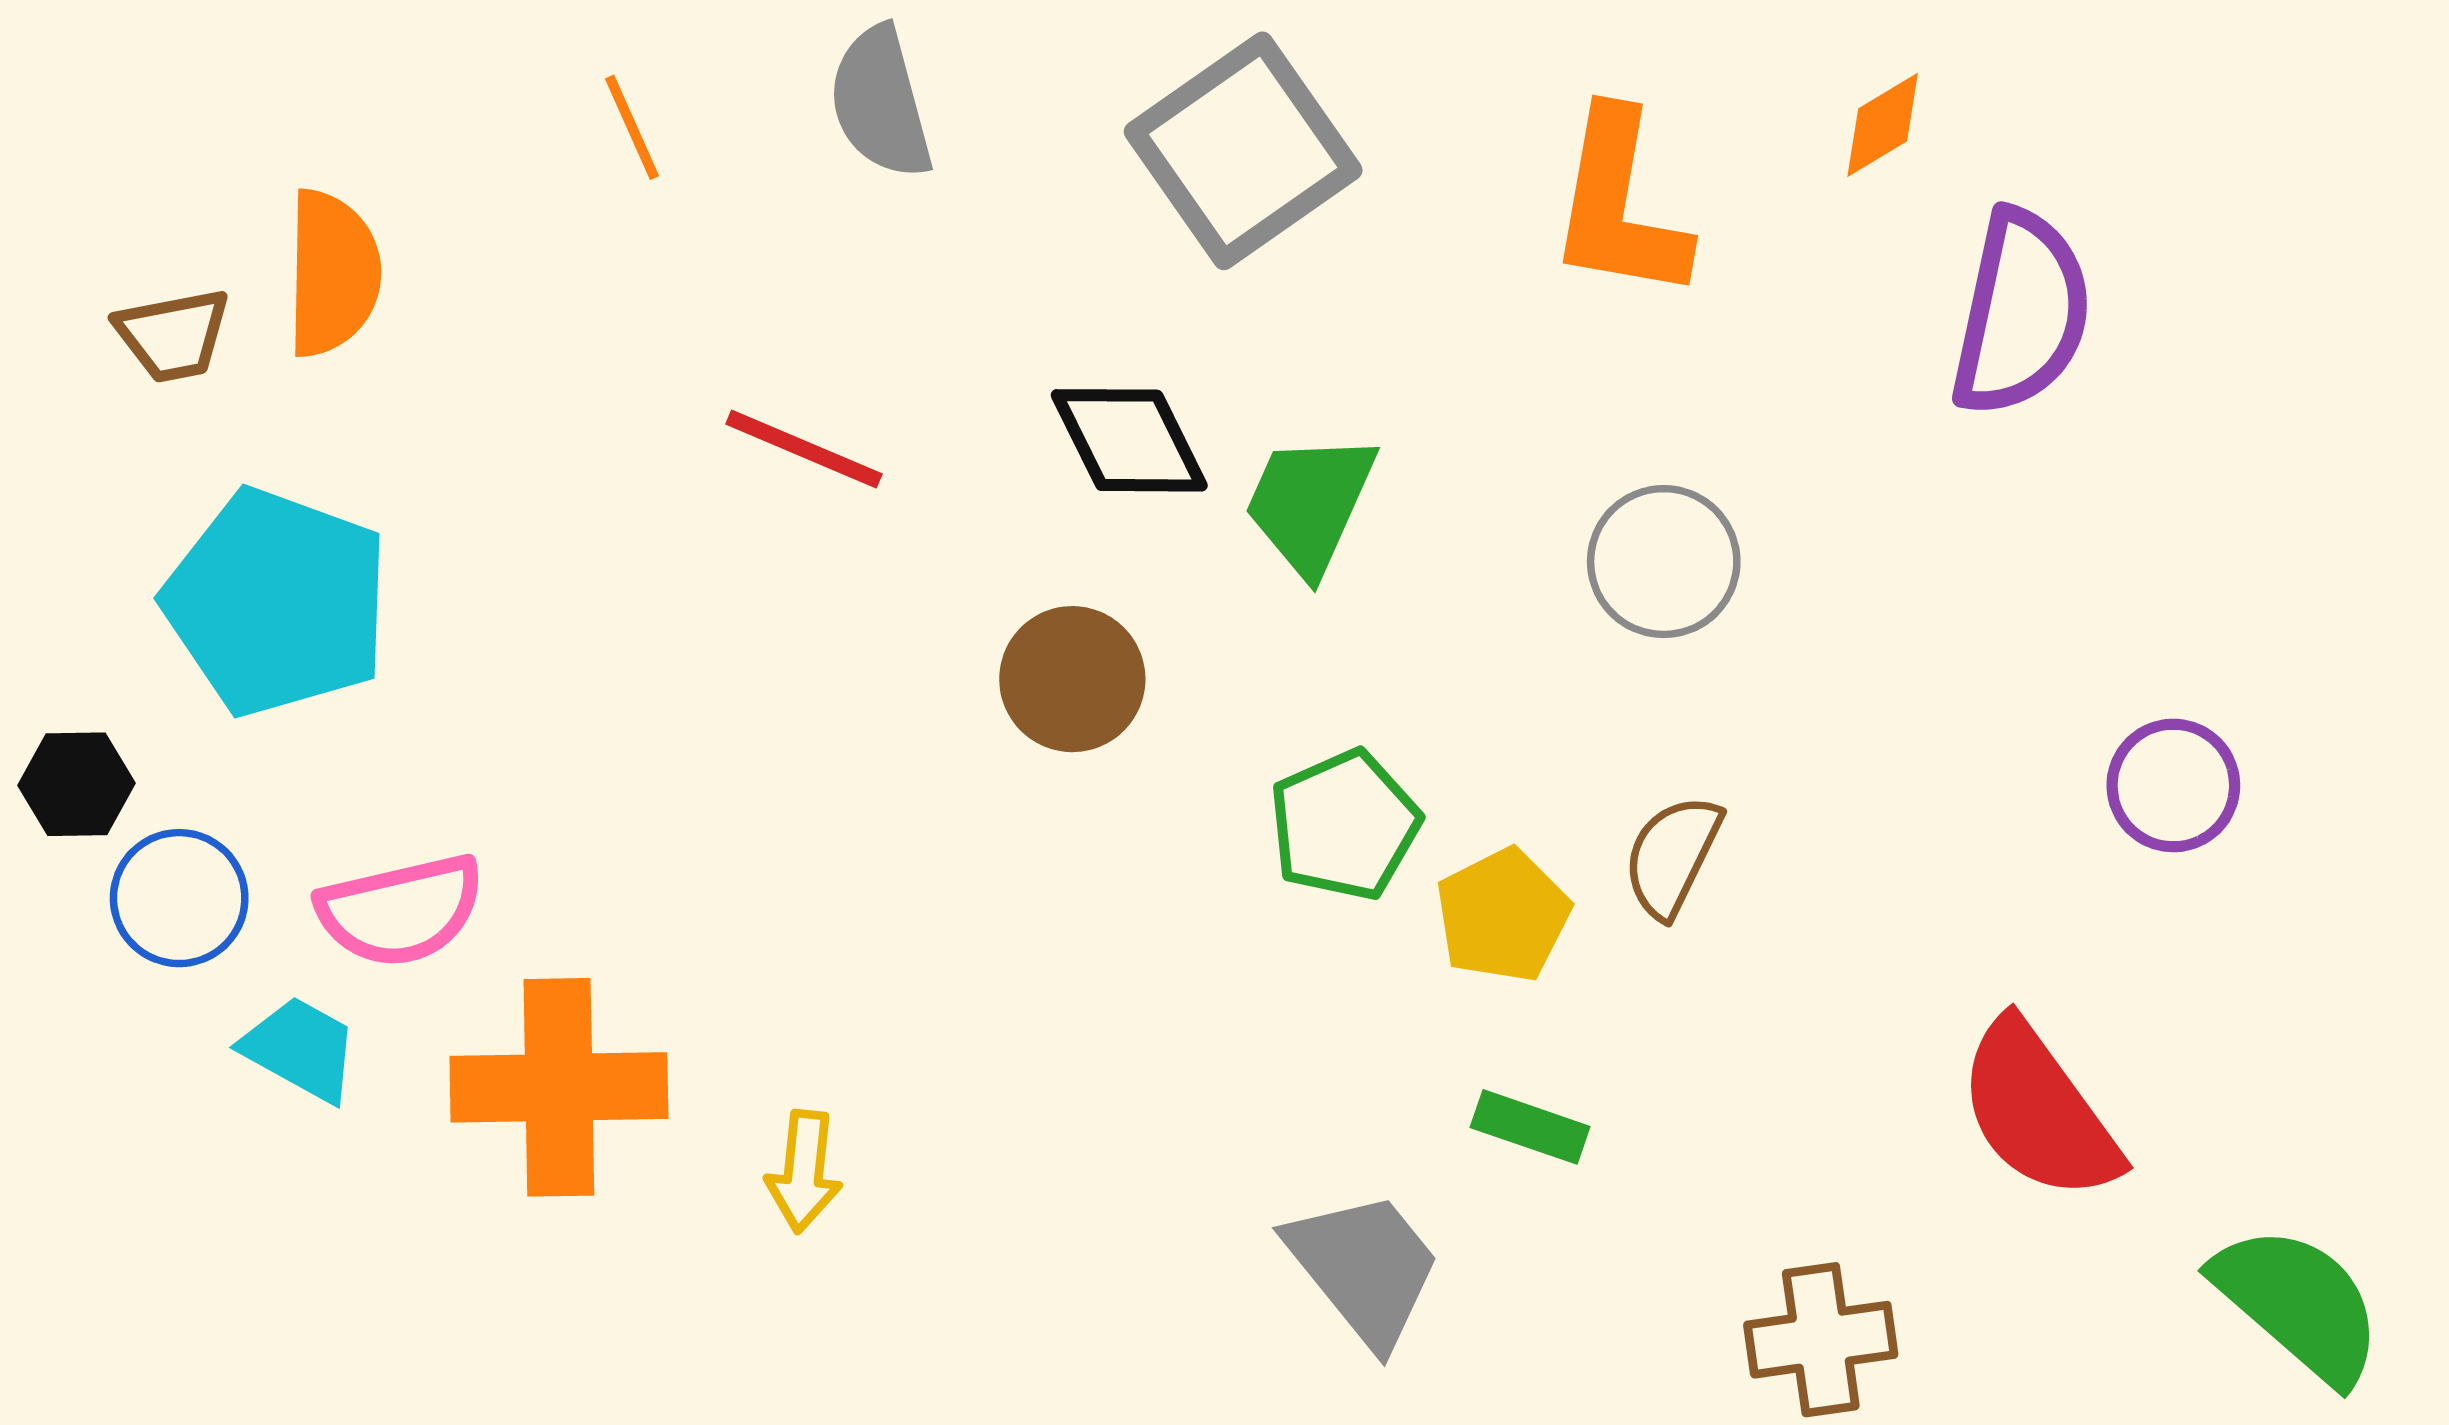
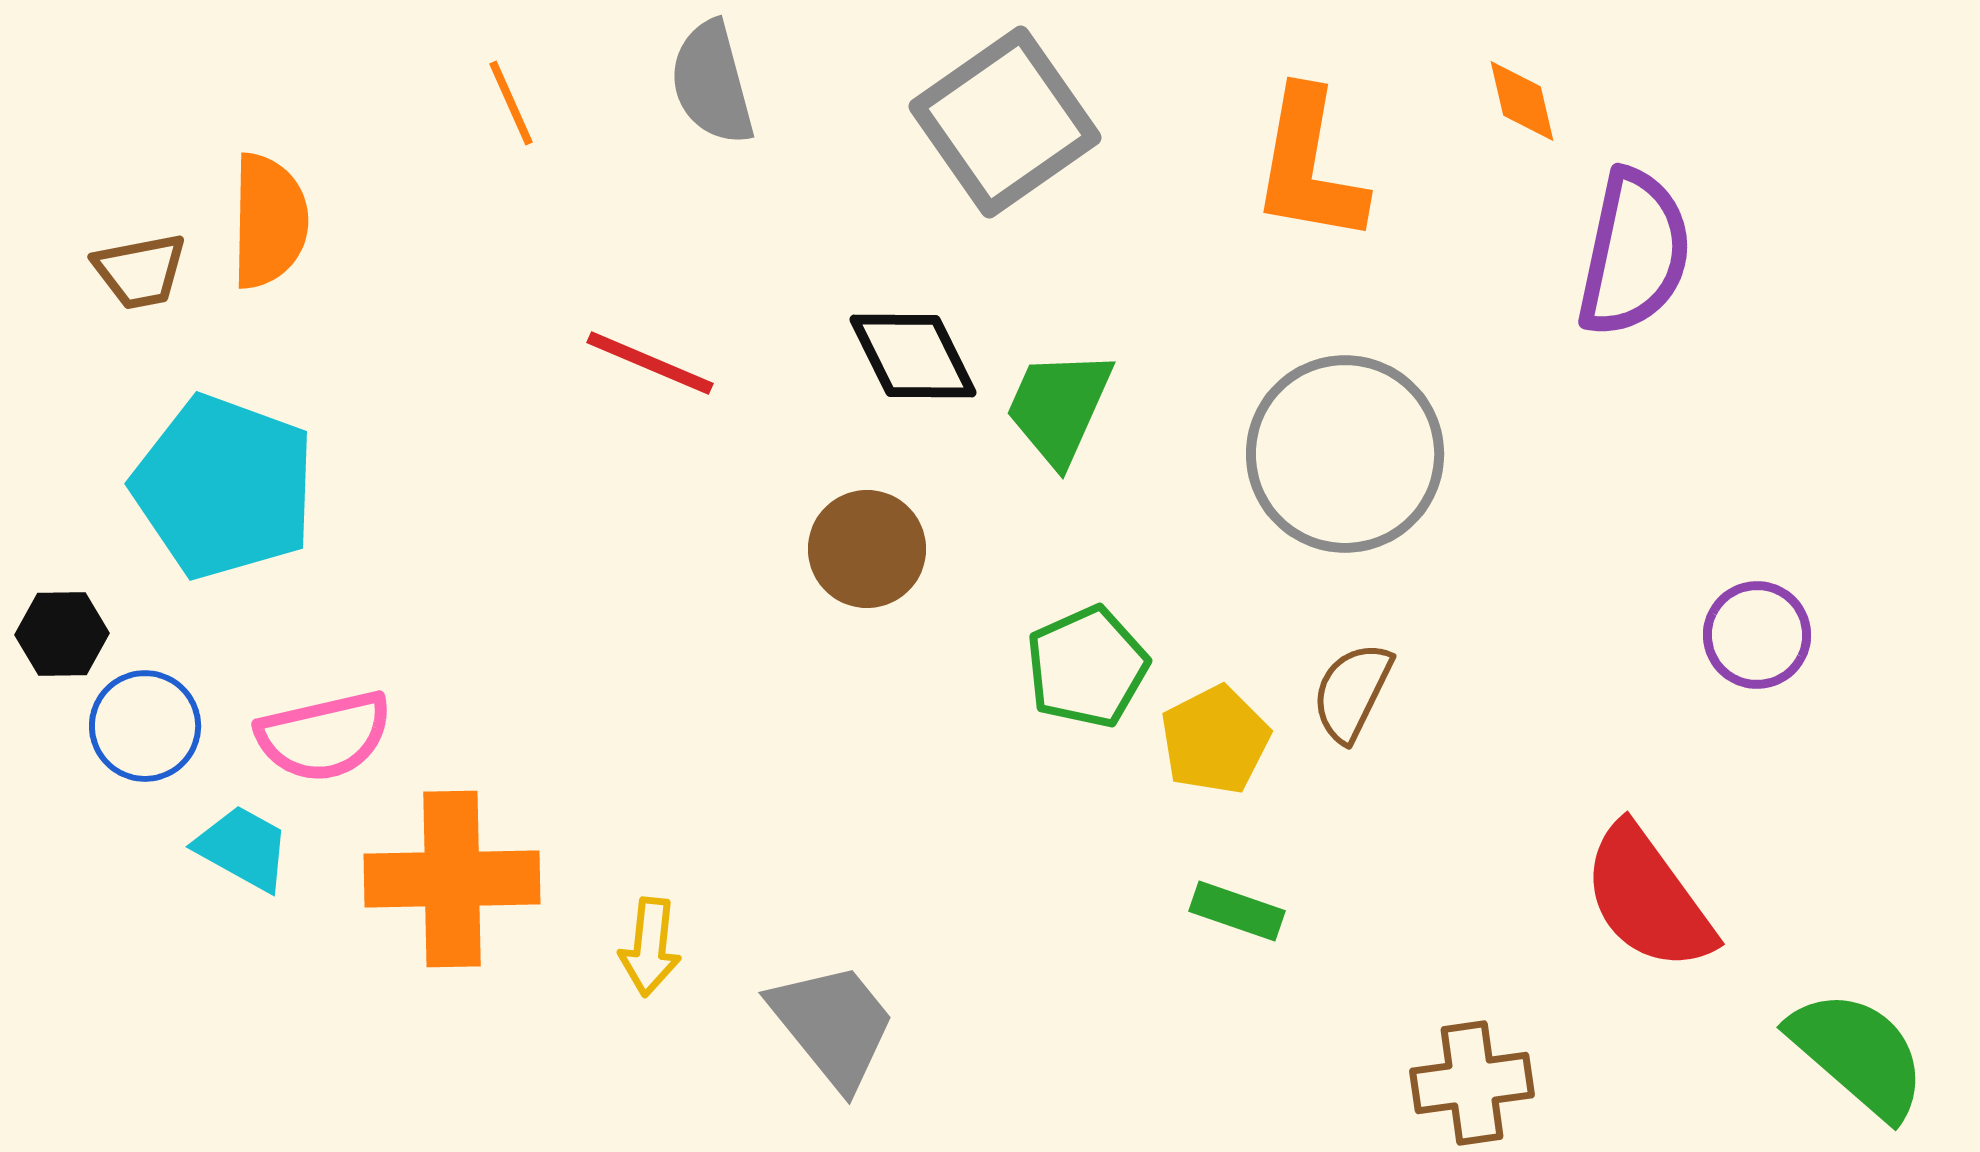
orange diamond: (1883, 125) -> (1522, 101), turned -72
gray circle: (1664, 562) -> (1345, 454), size x1.6
gray trapezoid: (1364, 1268) -> (833, 1025), moved

